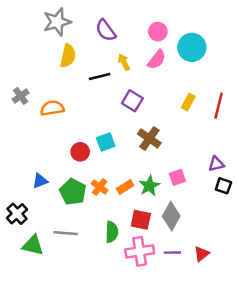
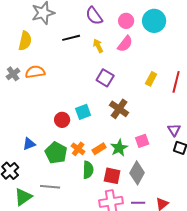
purple semicircle: (106, 30) -> (94, 16), moved
cyan circle: (192, 47) -> (154, 21), moved
yellow semicircle: (68, 56) -> (25, 41), moved
black line: (100, 77) -> (71, 38), moved
orange semicircle: (52, 108) -> (35, 72), moved
purple triangle: (216, 164) -> (174, 130), turned -48
green semicircle: (112, 232) -> (88, 170), moved
green triangle: (33, 245) -> (23, 197), turned -48

